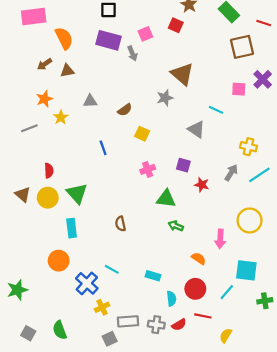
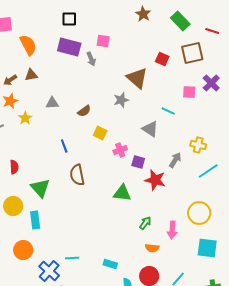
red square: (176, 25) -> (162, 59), moved
pink square: (145, 34) -> (103, 41), turned 32
brown arrow: (44, 64) -> (10, 80), moved
pink cross: (148, 169) -> (120, 150), moved
gray arrow: (231, 173) -> (175, 160), moved
red star: (202, 185) -> (155, 180), size x1.5
yellow circle: (48, 198) -> (13, 206), moved
brown semicircle: (120, 224) -> (77, 175), moved, size x1.5
green arrow: (176, 226) -> (145, 223), moved, turned 104
orange semicircle: (199, 258) -> (152, 248), turned 152
cyan line: (112, 269) -> (72, 258), turned -32
cyan square: (246, 270) -> (207, 248), moved

